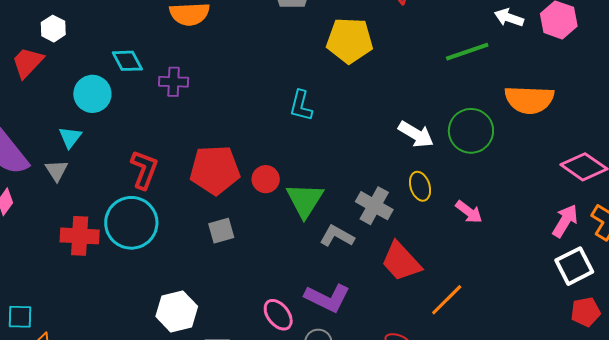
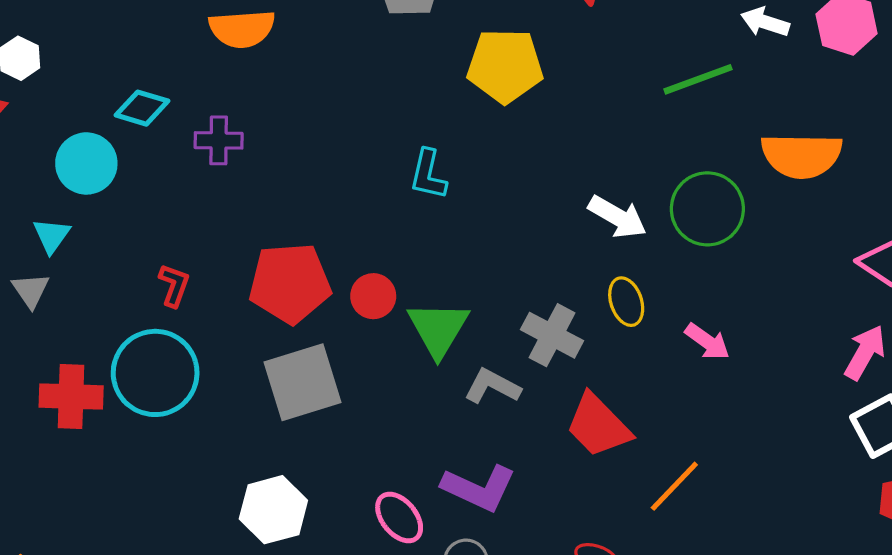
cyan diamond: (127, 61) -> (142, 108), turned -44
red L-shape: (144, 170) -> (174, 285), size x0.7
gray square: (221, 231) -> (303, 382), size x1.8
white hexagon: (177, 311) -> (273, 510), moved

